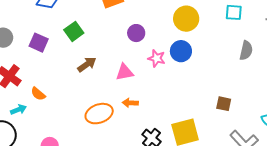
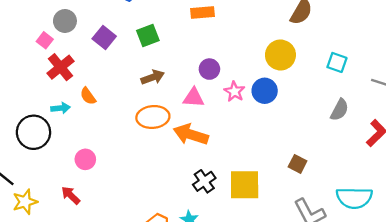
purple circle: (136, 33) -> (209, 69), moved
orange arrow: (130, 103) -> (191, 134), size x1.8
orange ellipse: (99, 114) -> (153, 117), moved

